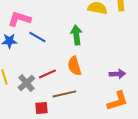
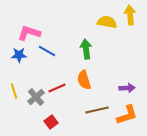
brown line: (64, 94) -> (97, 110), moved
red square: (41, 108) -> (51, 122), turned -32

